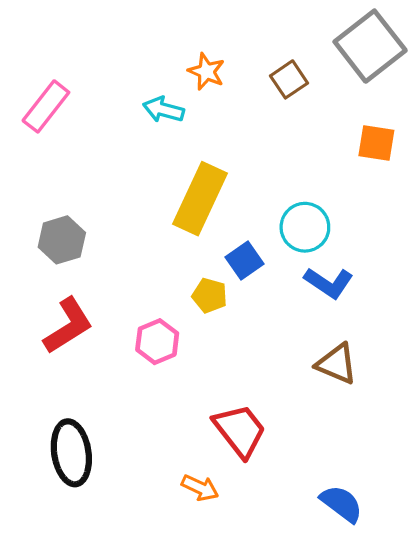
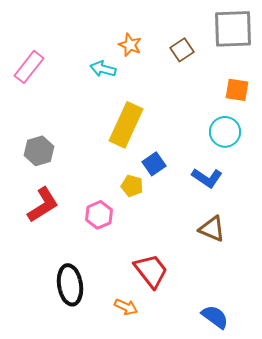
gray square: (370, 46) -> (233, 29), turned 36
cyan circle: (305, 227) -> (225, 132), moved
black ellipse: (71, 453) -> (70, 285), moved

